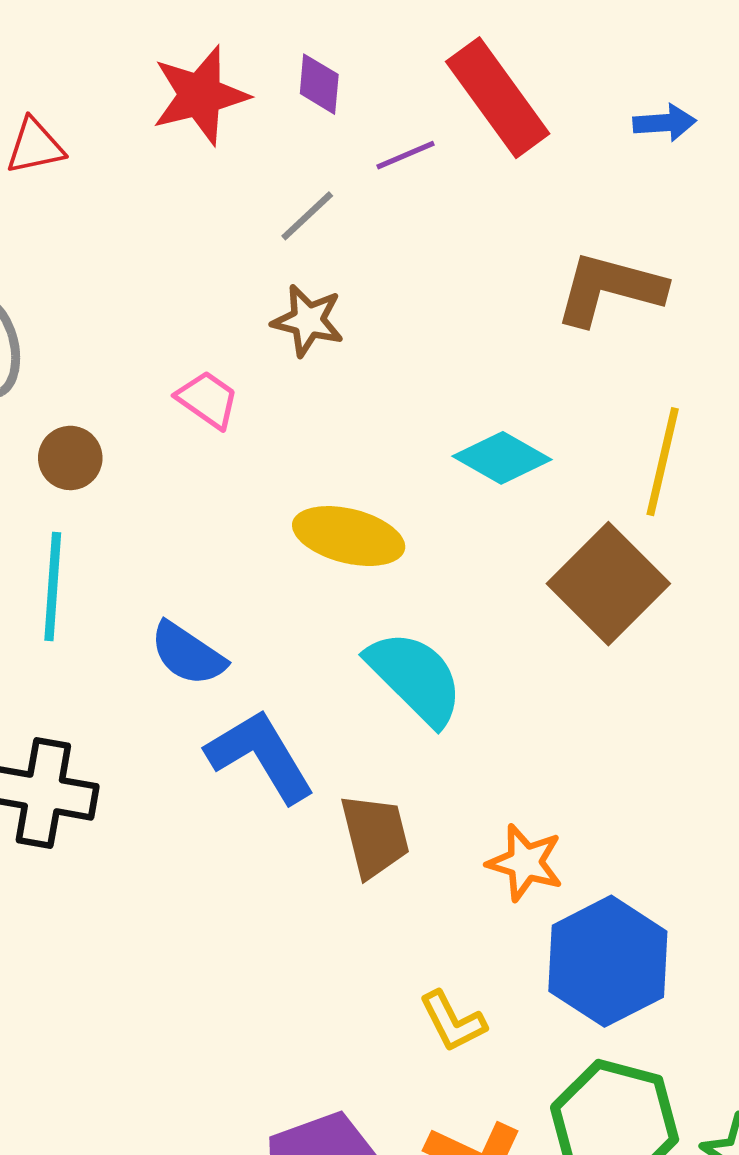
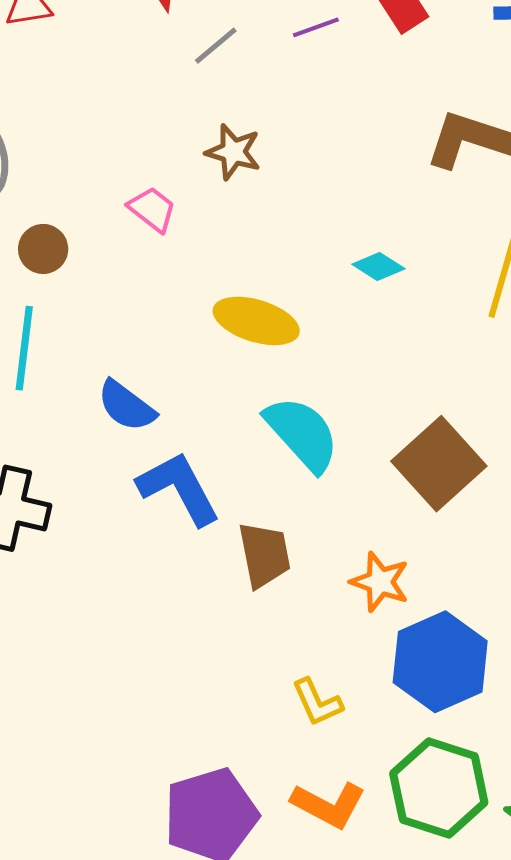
gray line: (307, 216) -> (216, 46), moved
cyan diamond: (502, 458) -> (378, 266), size x0.7
brown square: (608, 584) -> (439, 464), moved

